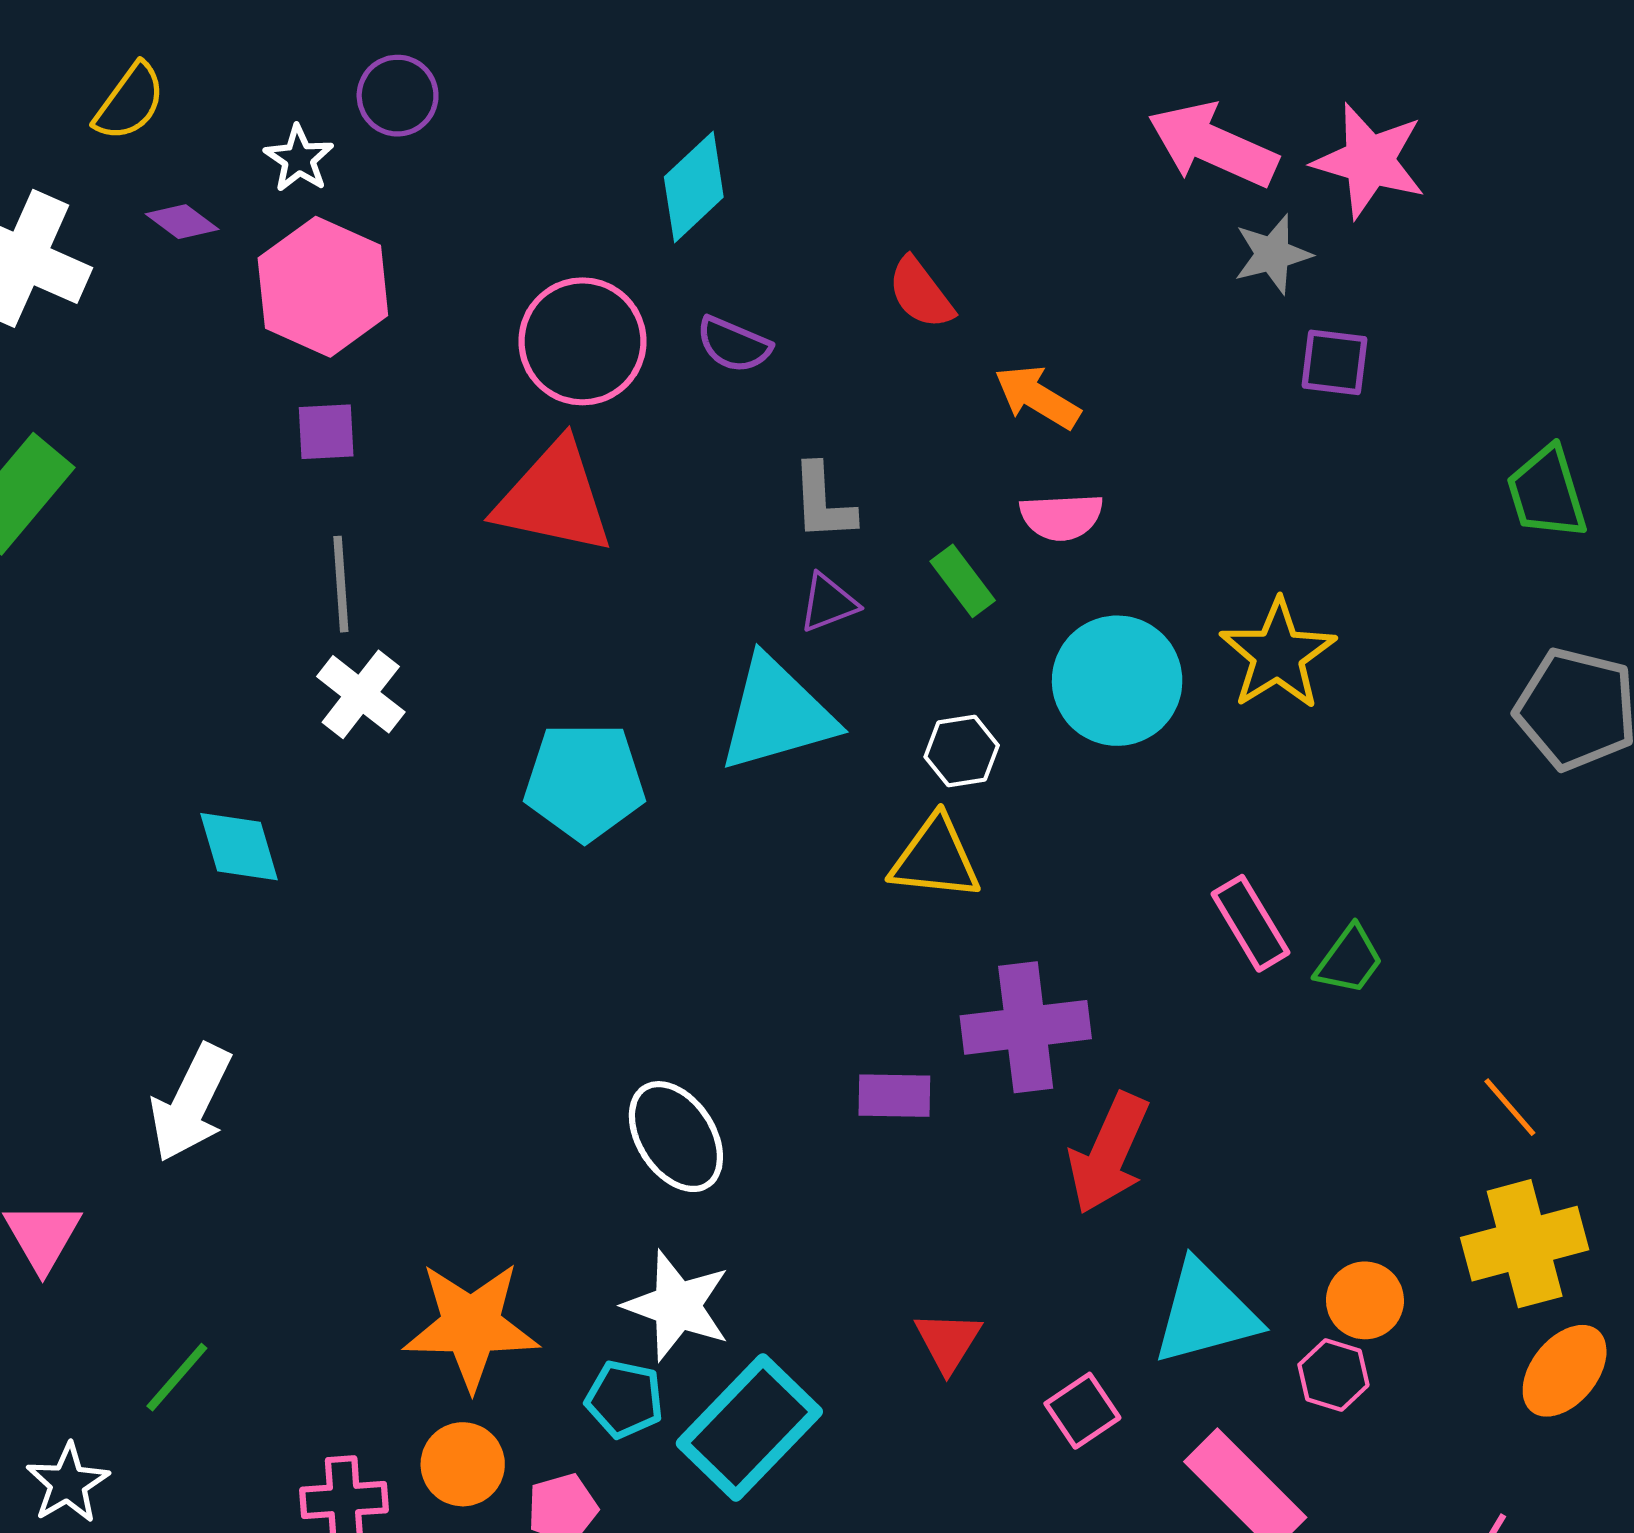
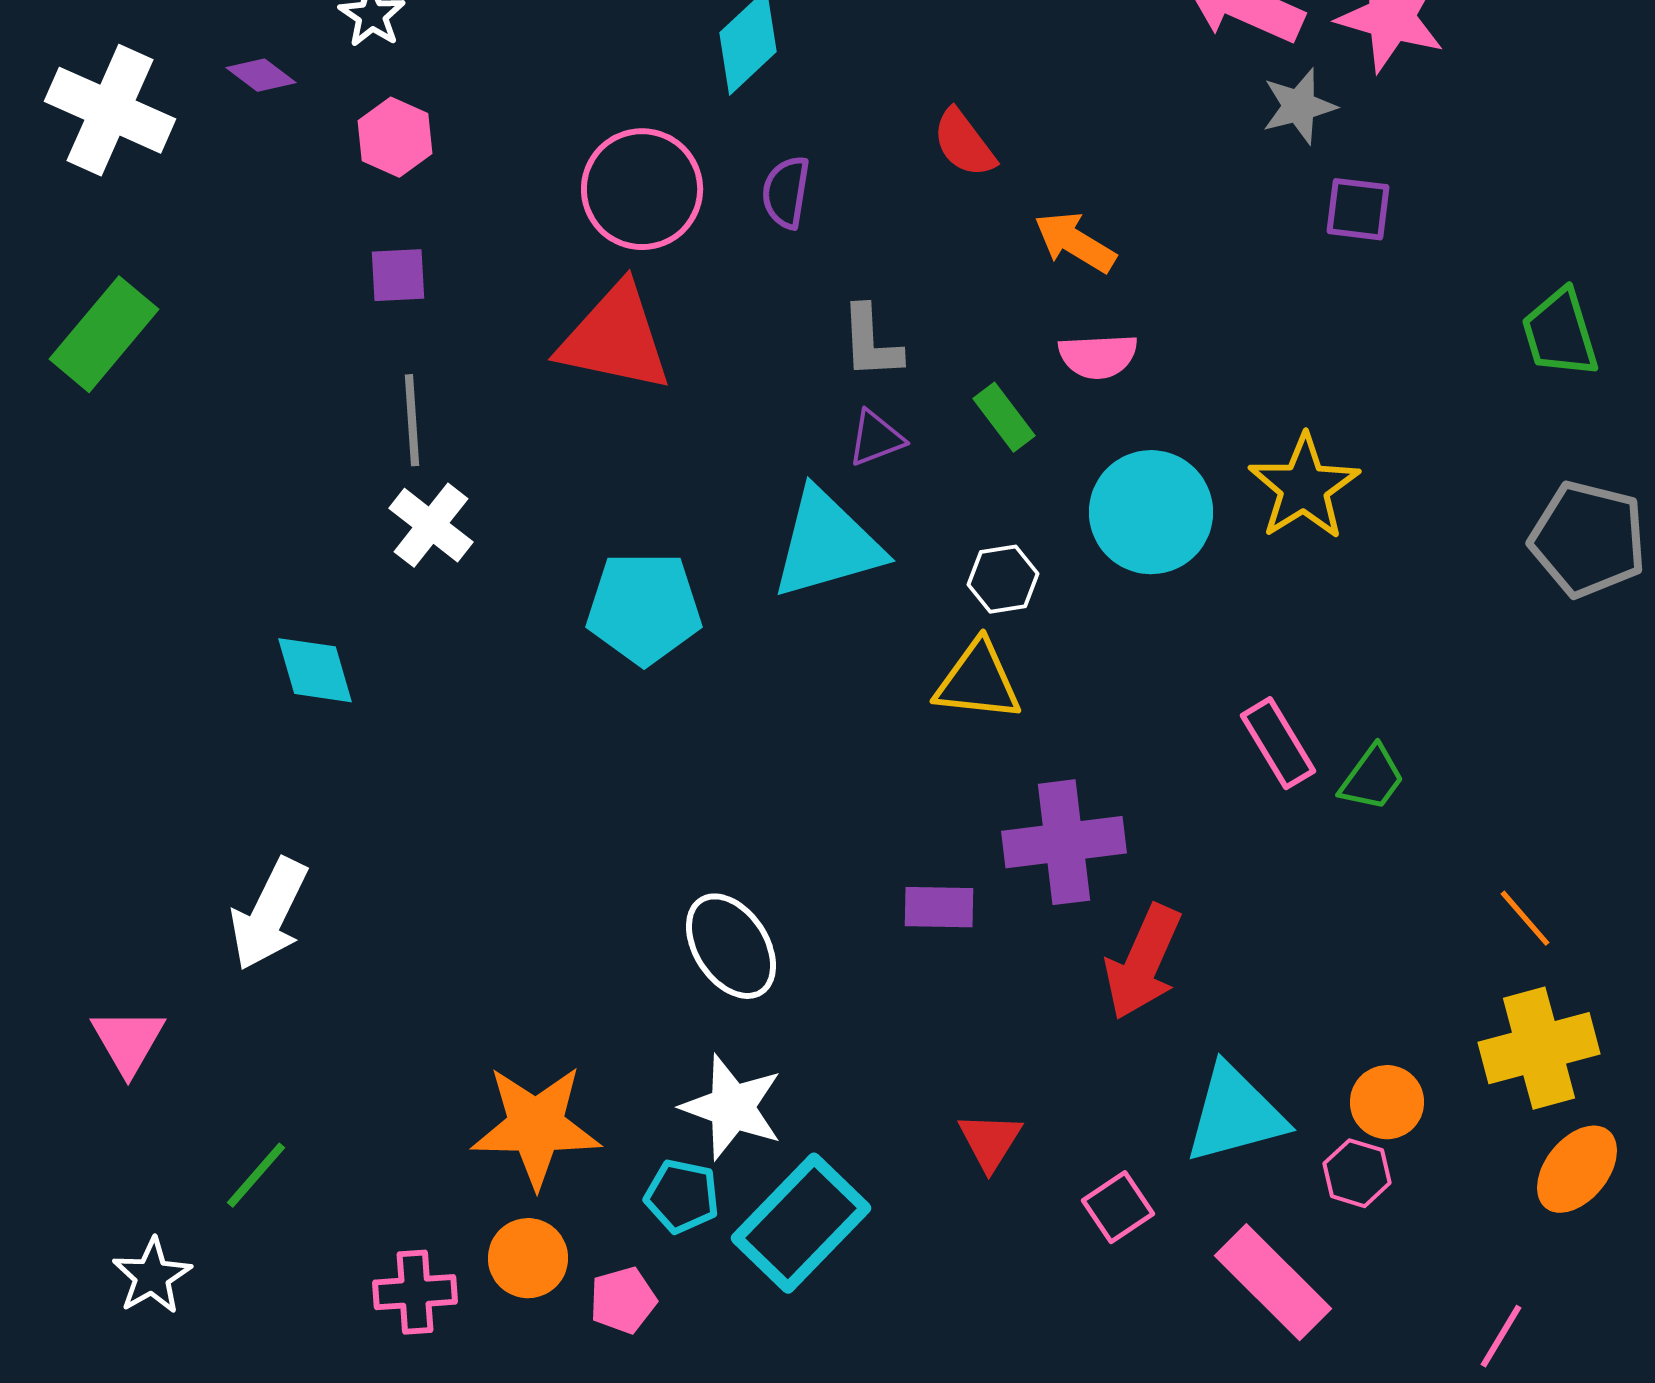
pink hexagon: (323, 287) -> (395, 137), size x0.6
purple semicircle: (734, 345) -> (786, 192), turned 76

